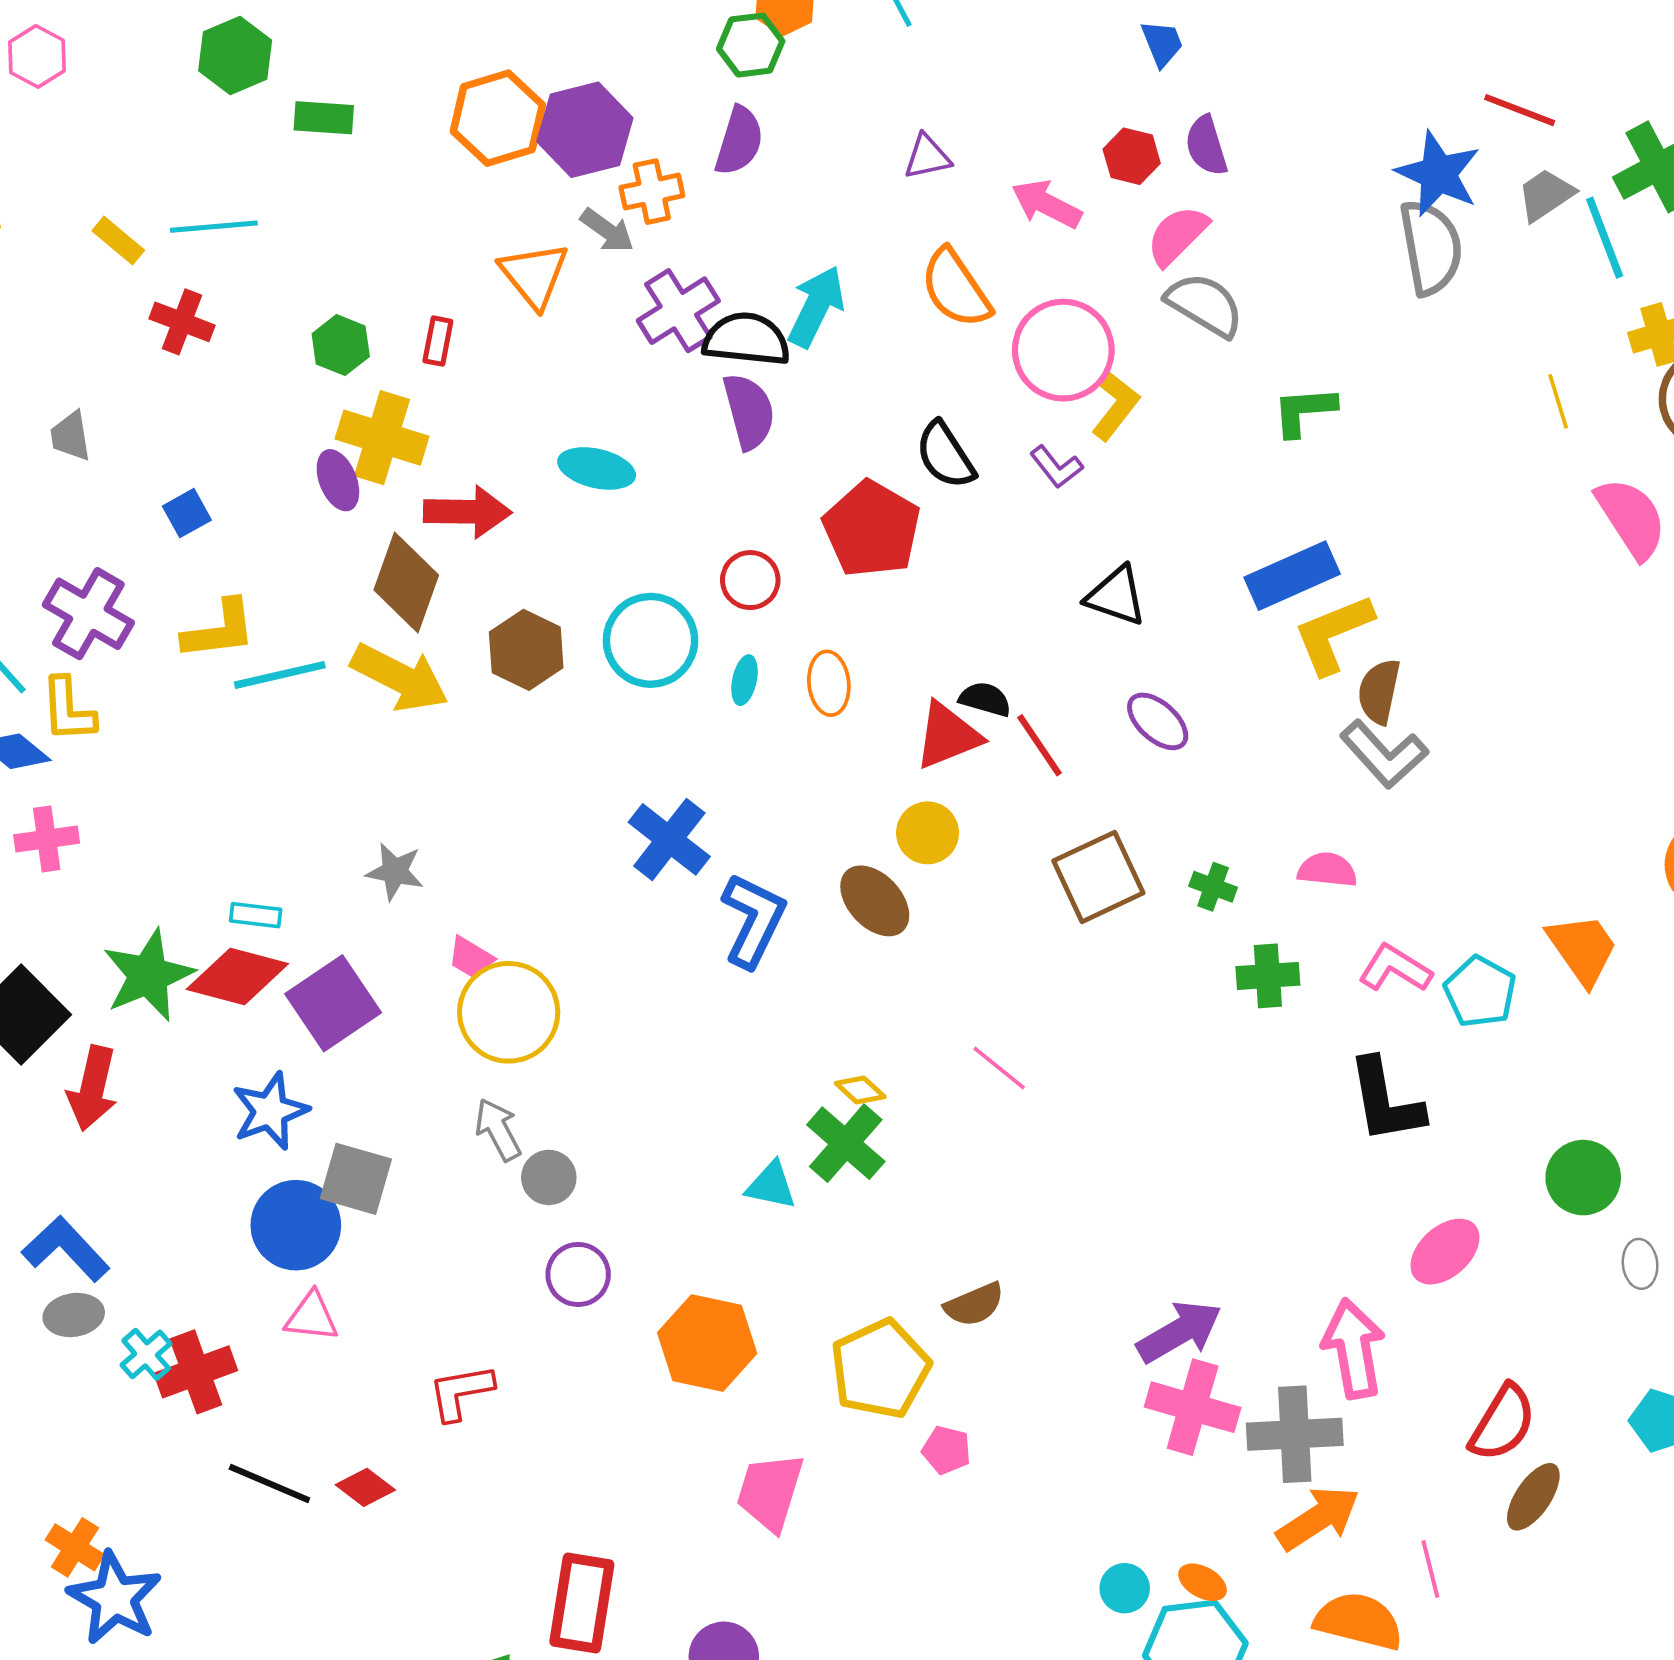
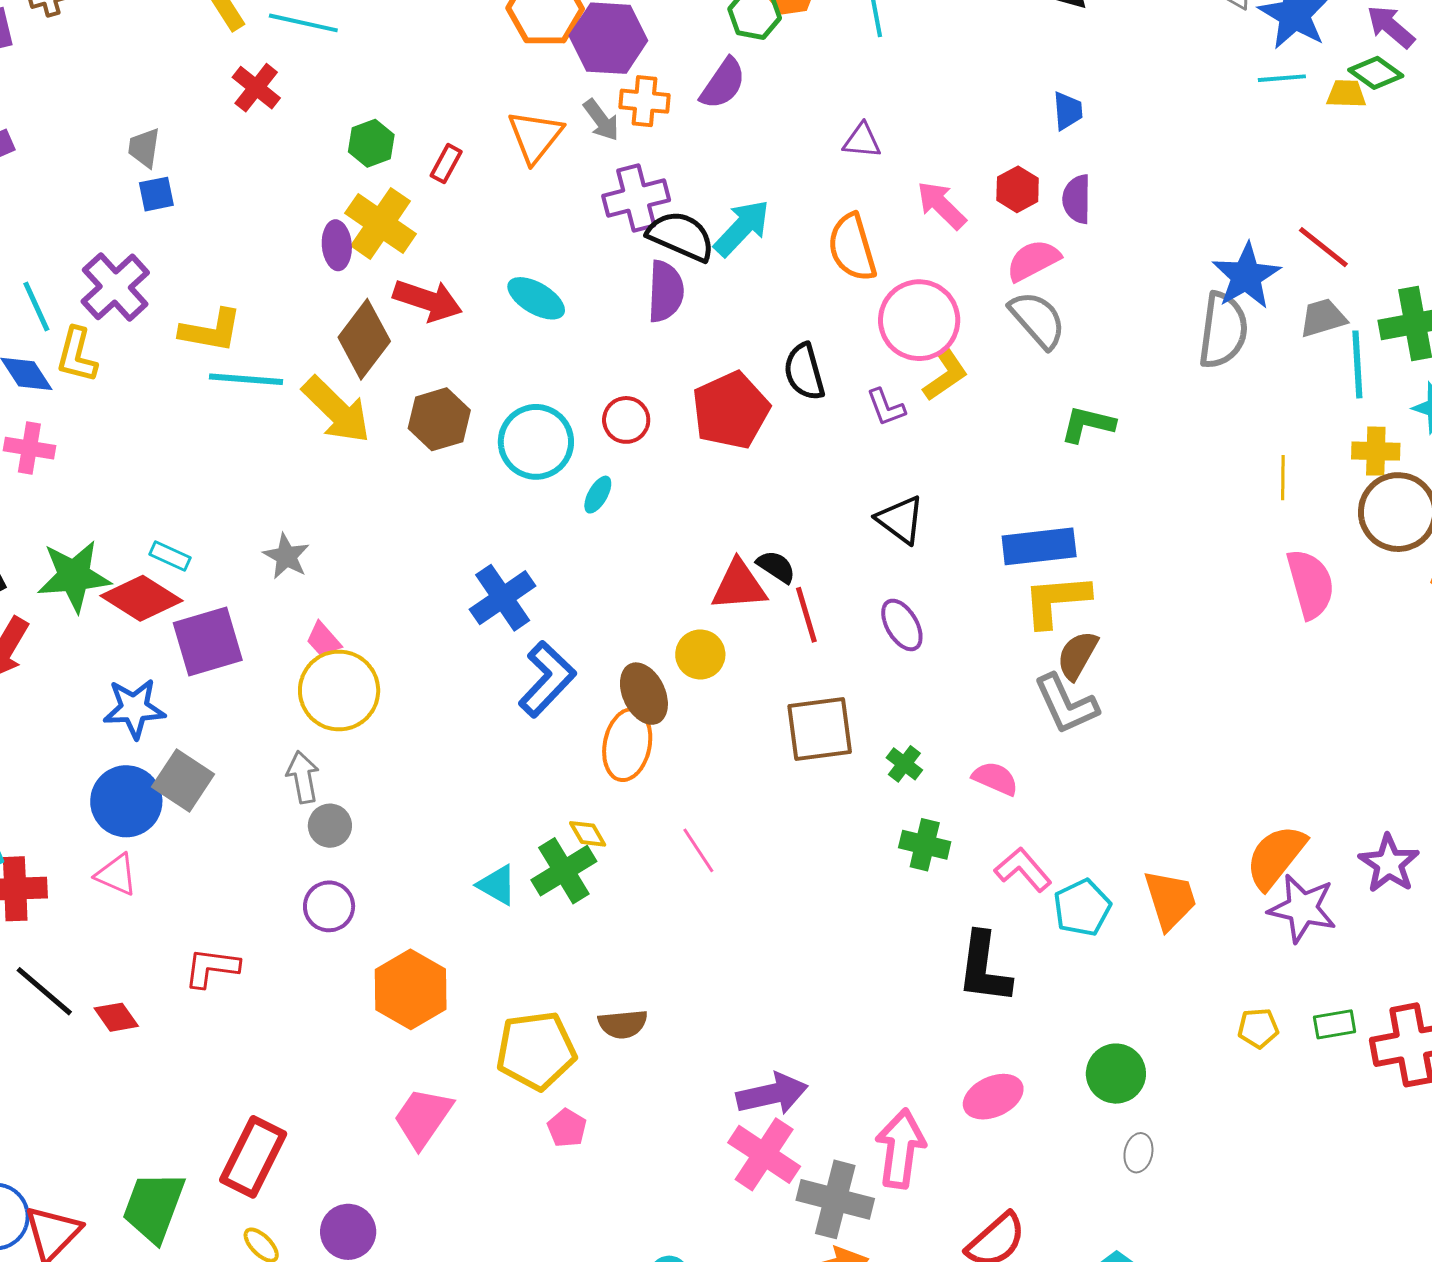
blue square: (187, 513) -> (156, 194), moved
orange ellipse: (829, 683) -> (627, 745), moved, size x1.4

